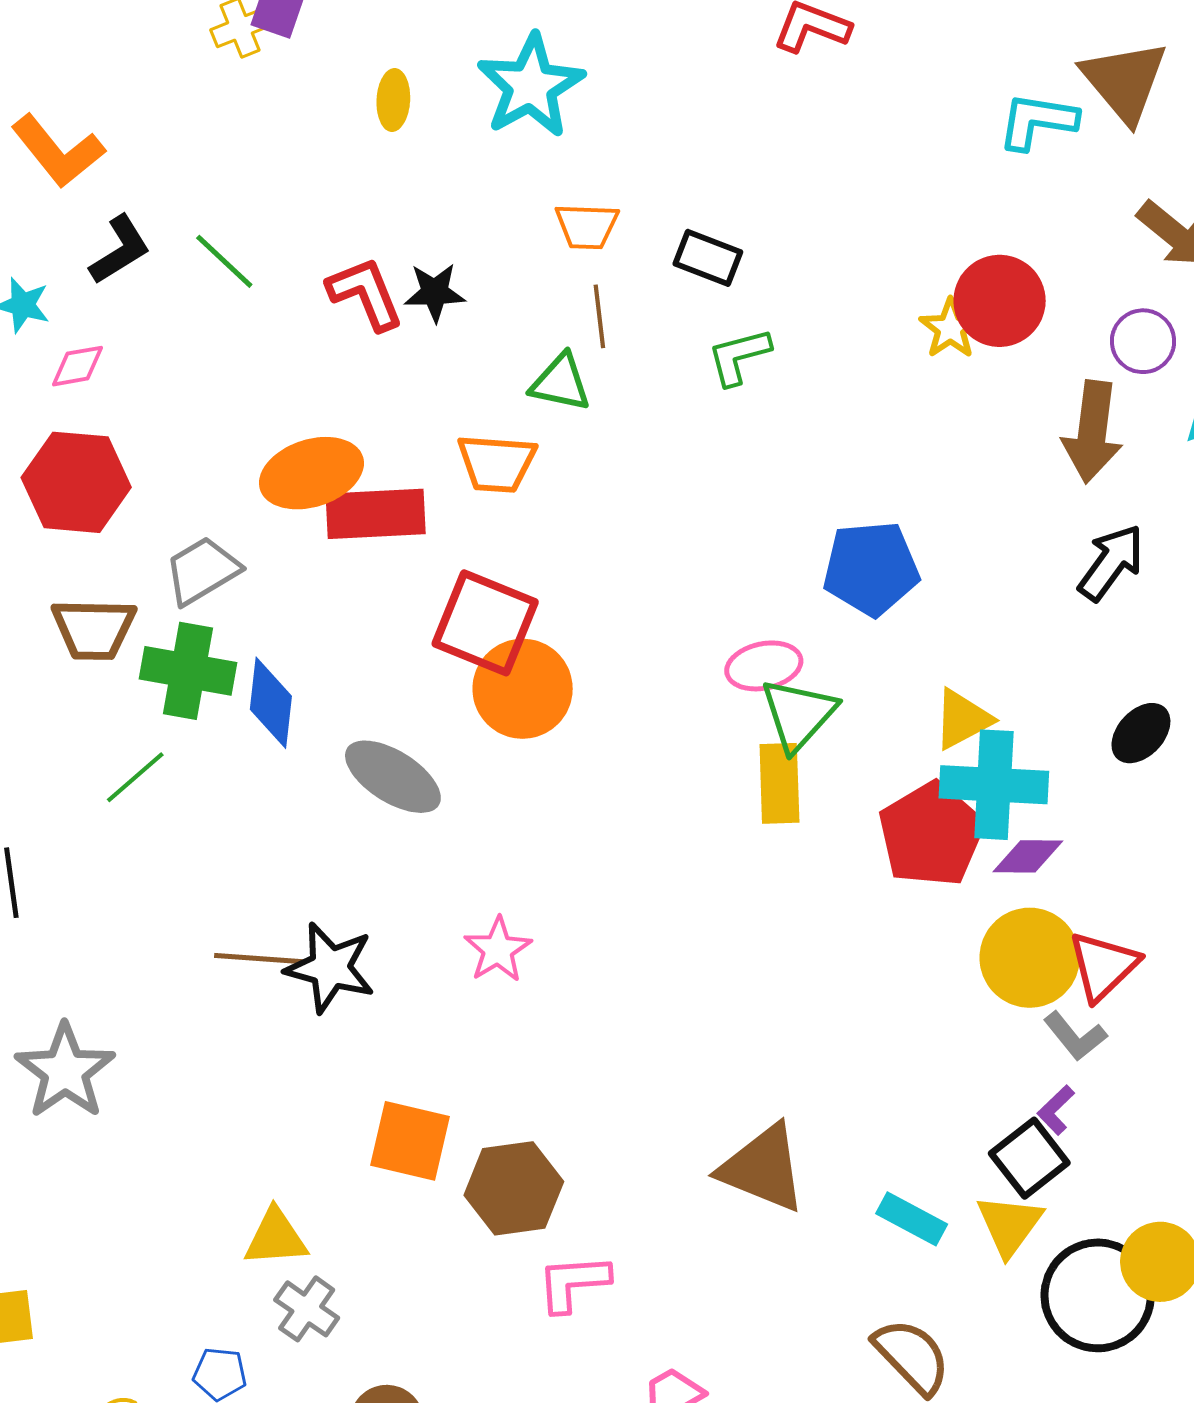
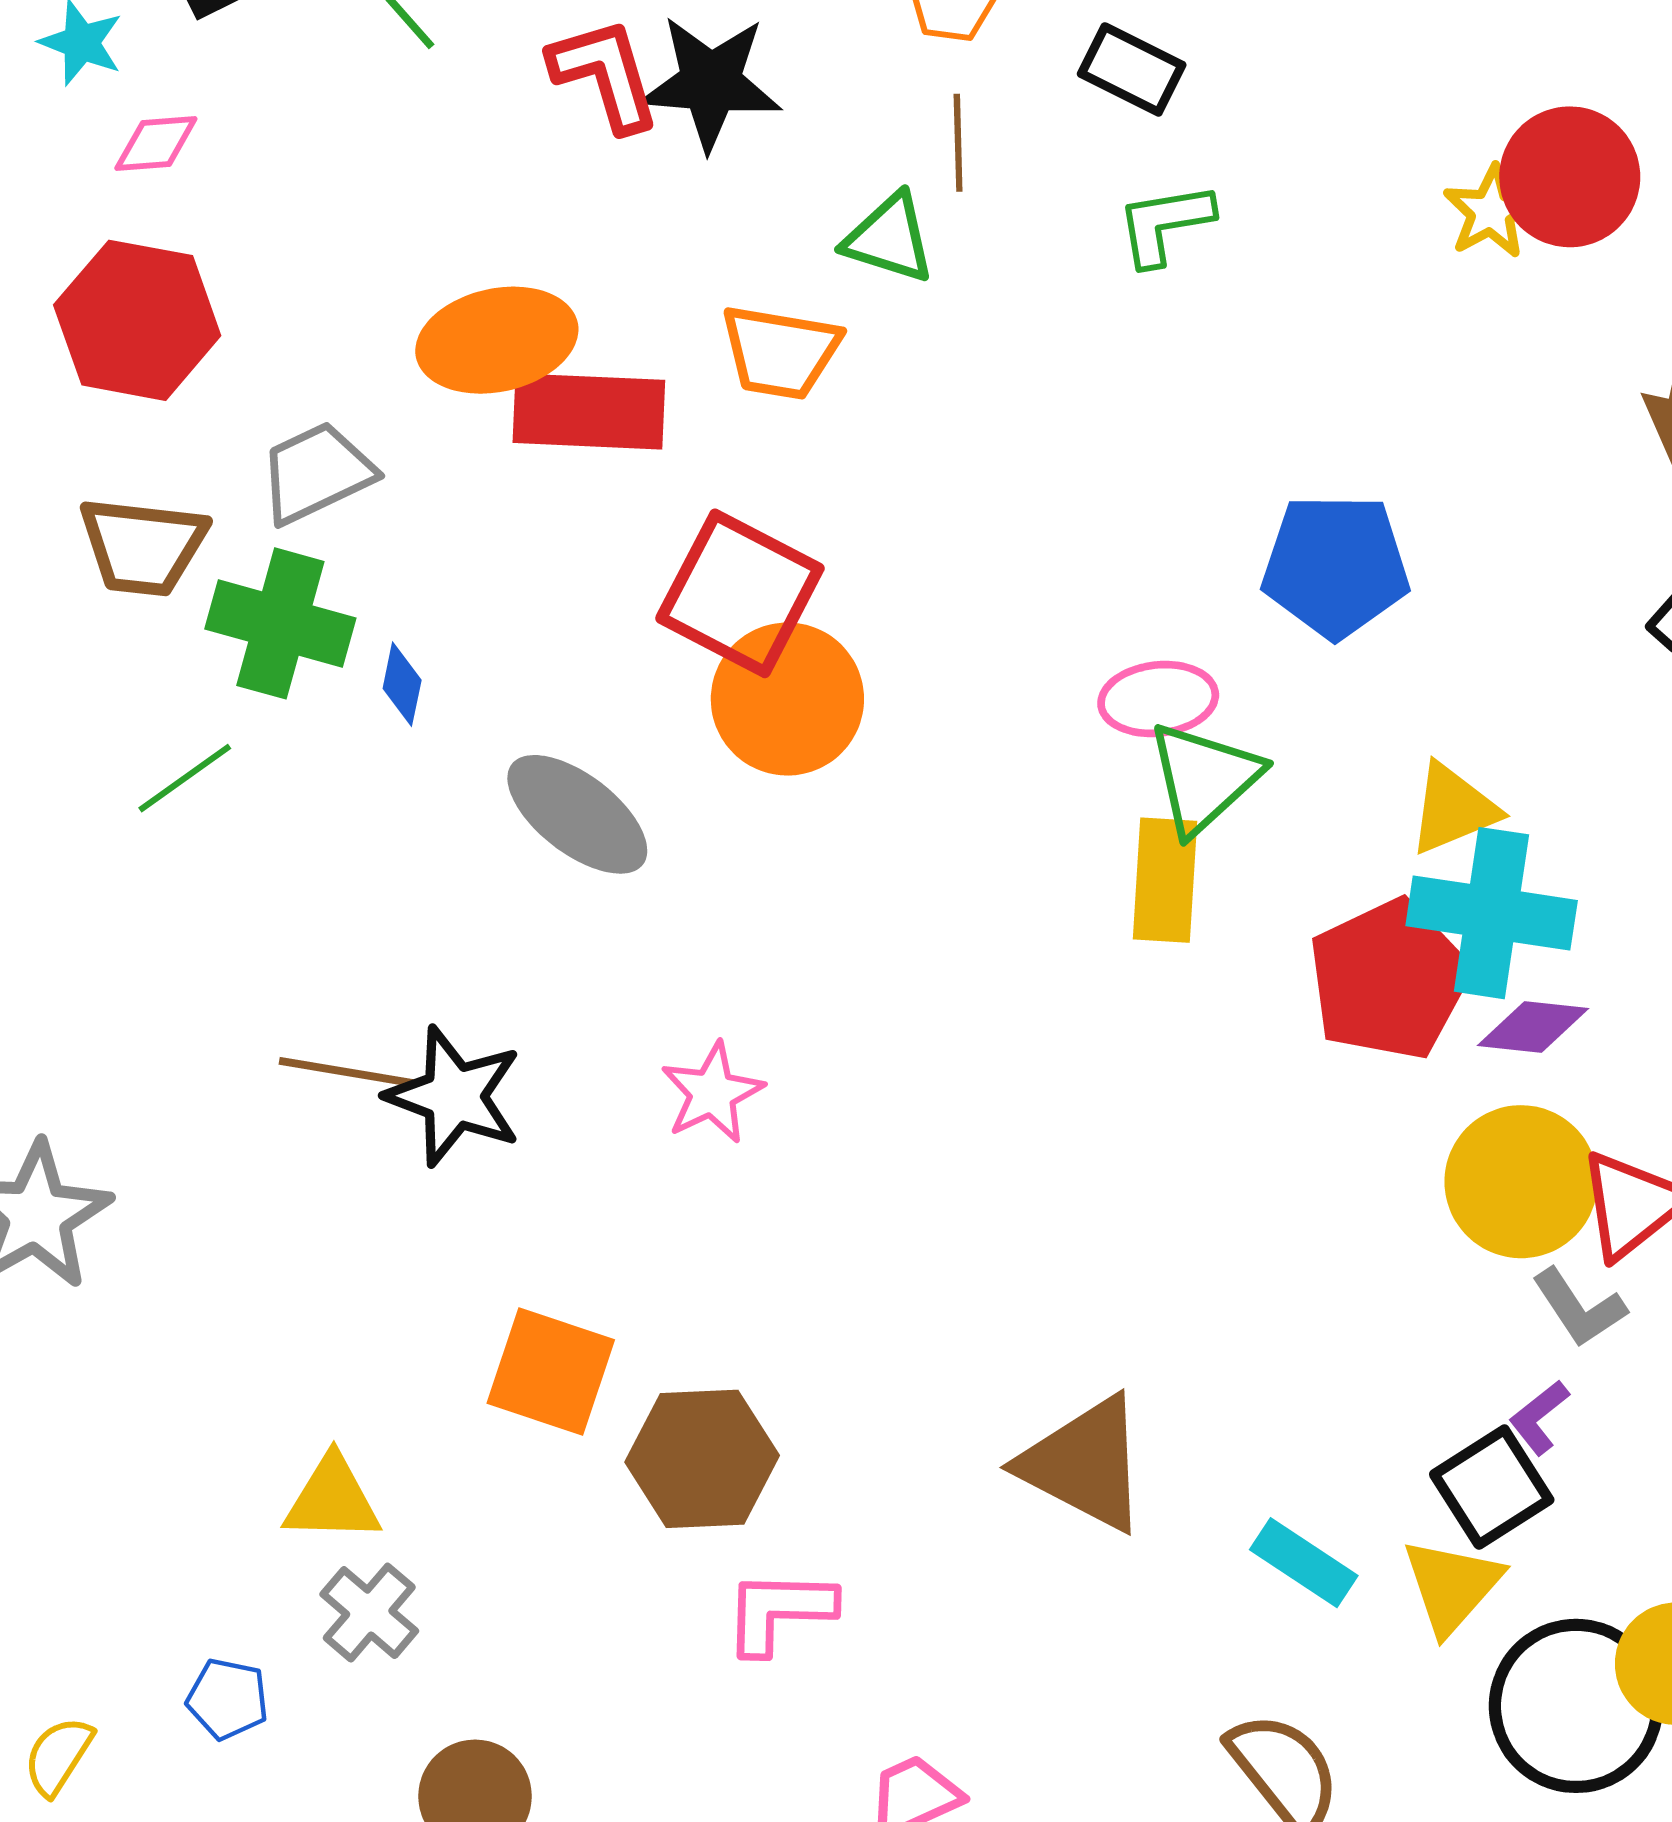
black star: (435, 292) -> (711, 83), size x1.5
blue diamond: (271, 703) -> (402, 684), size x0.6

